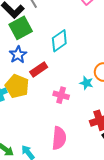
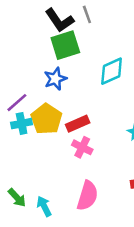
red rectangle: (39, 70) -> (78, 124), moved
pink cross: (61, 95) -> (82, 147), moved

